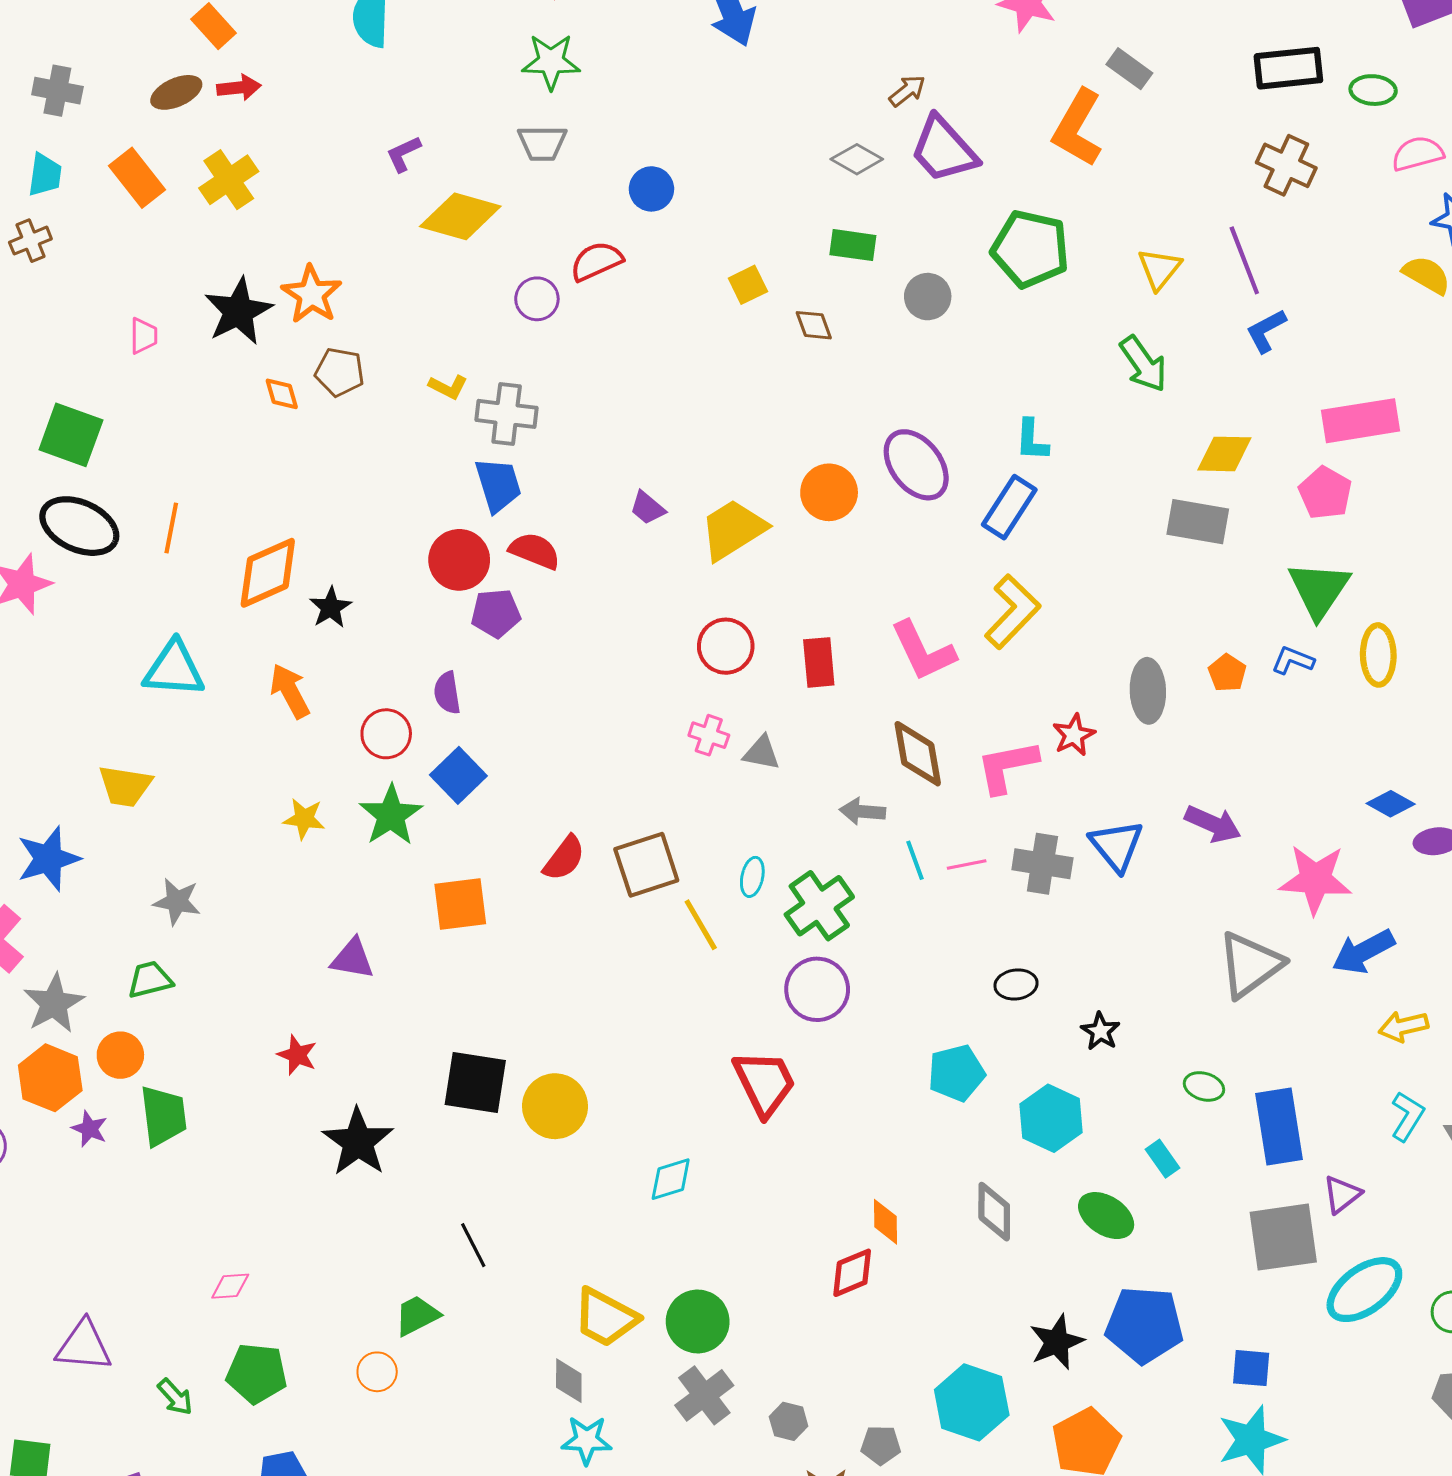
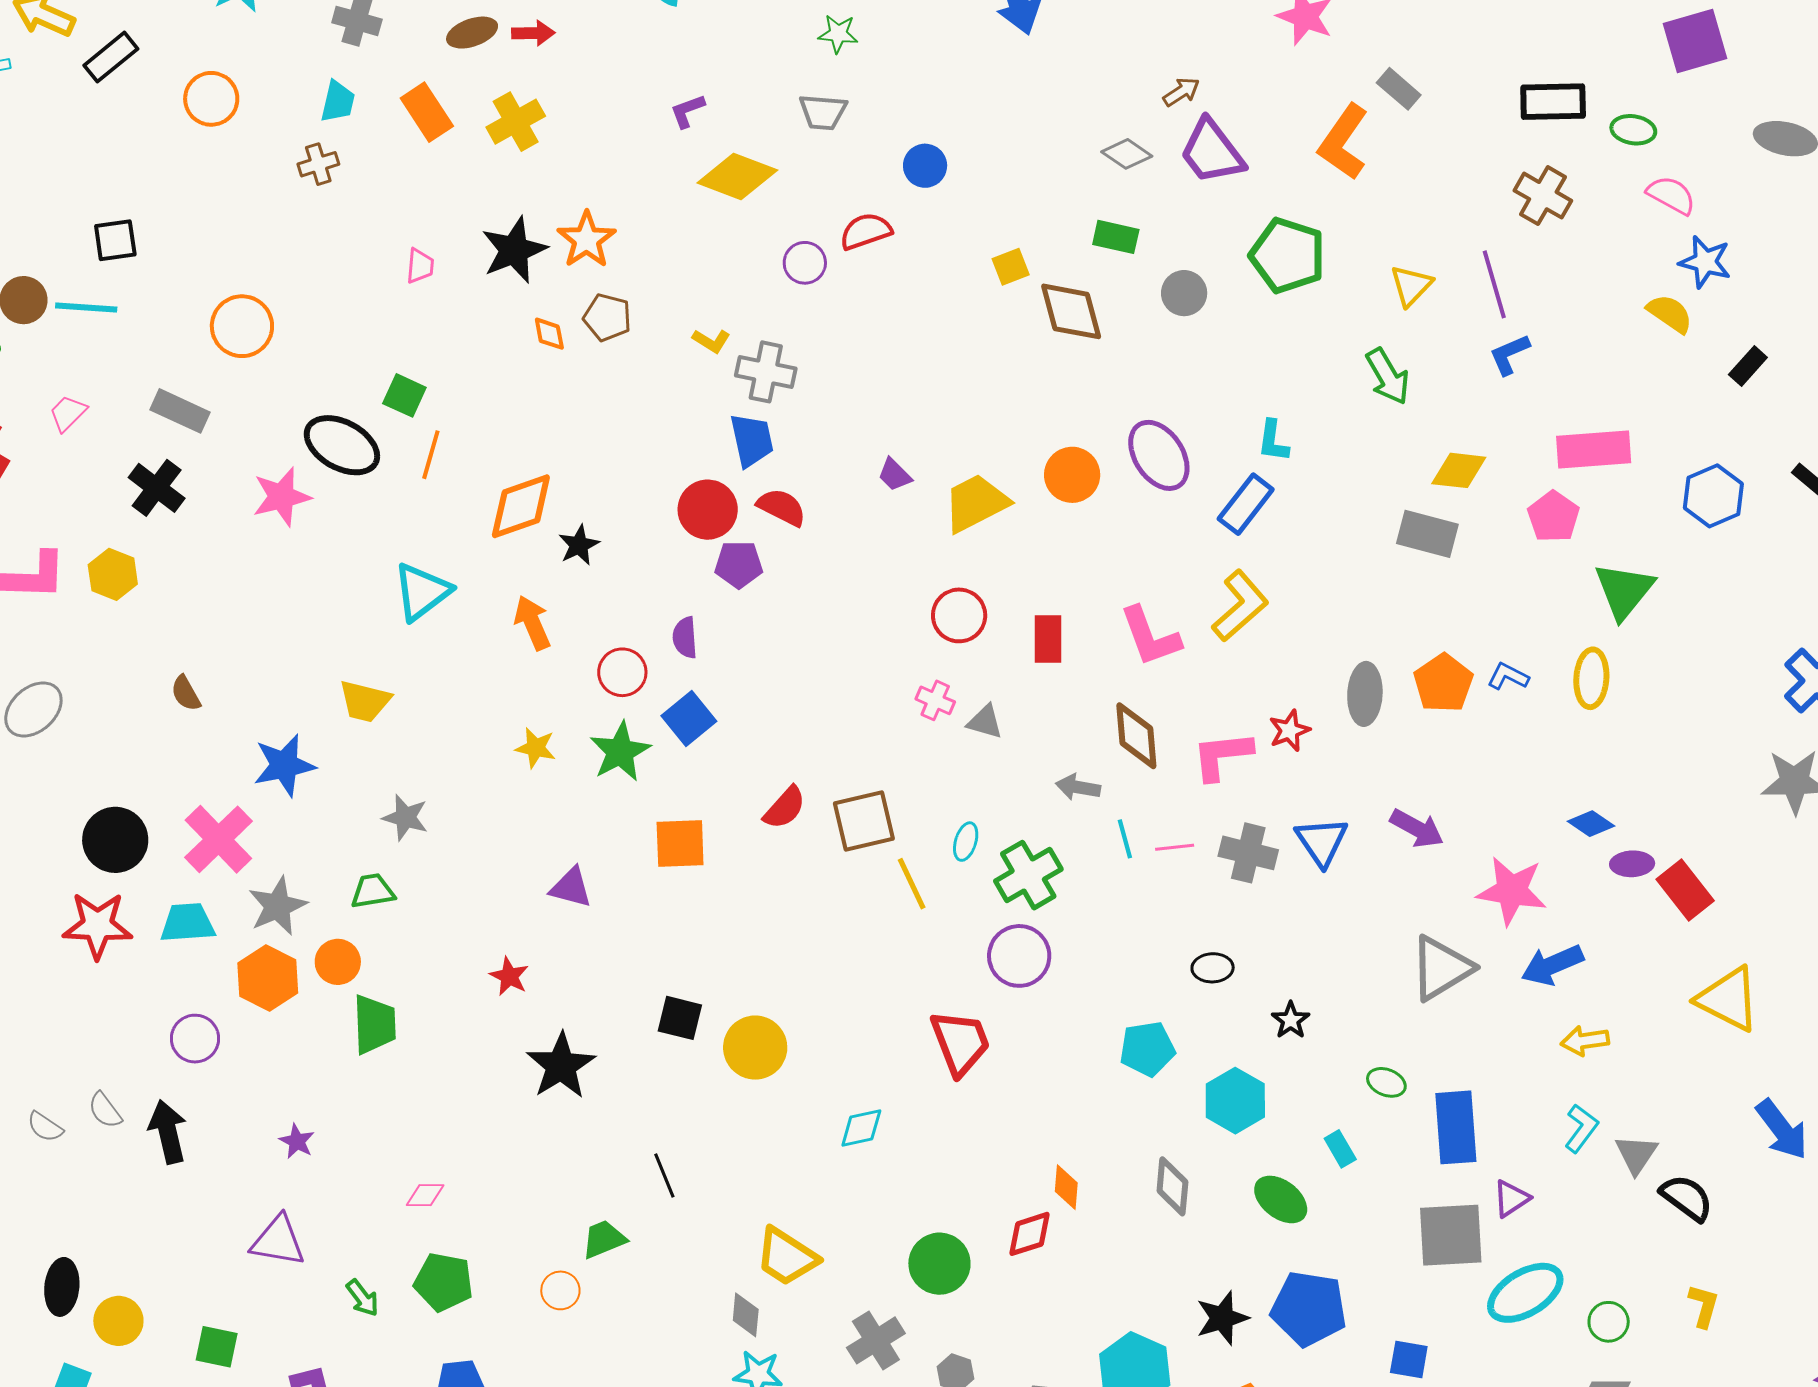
green star: (551, 62) -> (838, 34), size x0.7
pink semicircle: (1418, 154) -> (1671, 195), turned 39
brown diamond: (814, 325) -> (1071, 311), size x1.8
green square: (71, 435) -> (404, 395), moved, size x0.7
green triangle: (1319, 590) -> (1624, 591), moved
cyan triangle: (174, 669) -> (422, 592), turned -46
orange pentagon: (1227, 673) -> (1443, 683), size x1.6
black square: (475, 1083) -> (680, 1018), size x0.7
purple star: (90, 1129) -> (297, 1141), moved
green circle: (698, 1321) -> (939, 1264), moved

